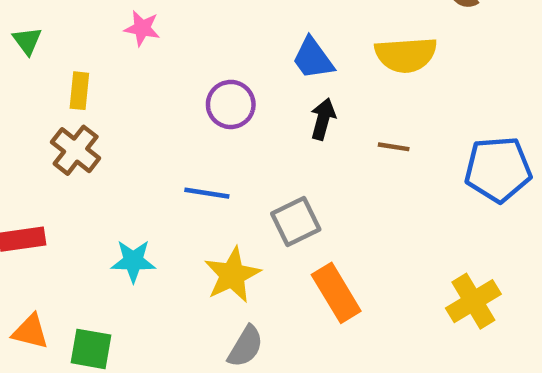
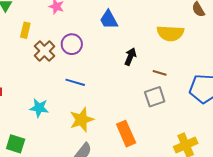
blue trapezoid: (313, 58) -> (109, 20), moved
purple circle: (231, 104) -> (72, 44), moved
brown cross: (76, 150) -> (44, 51), moved
gray square: (296, 221) -> (155, 97), moved

